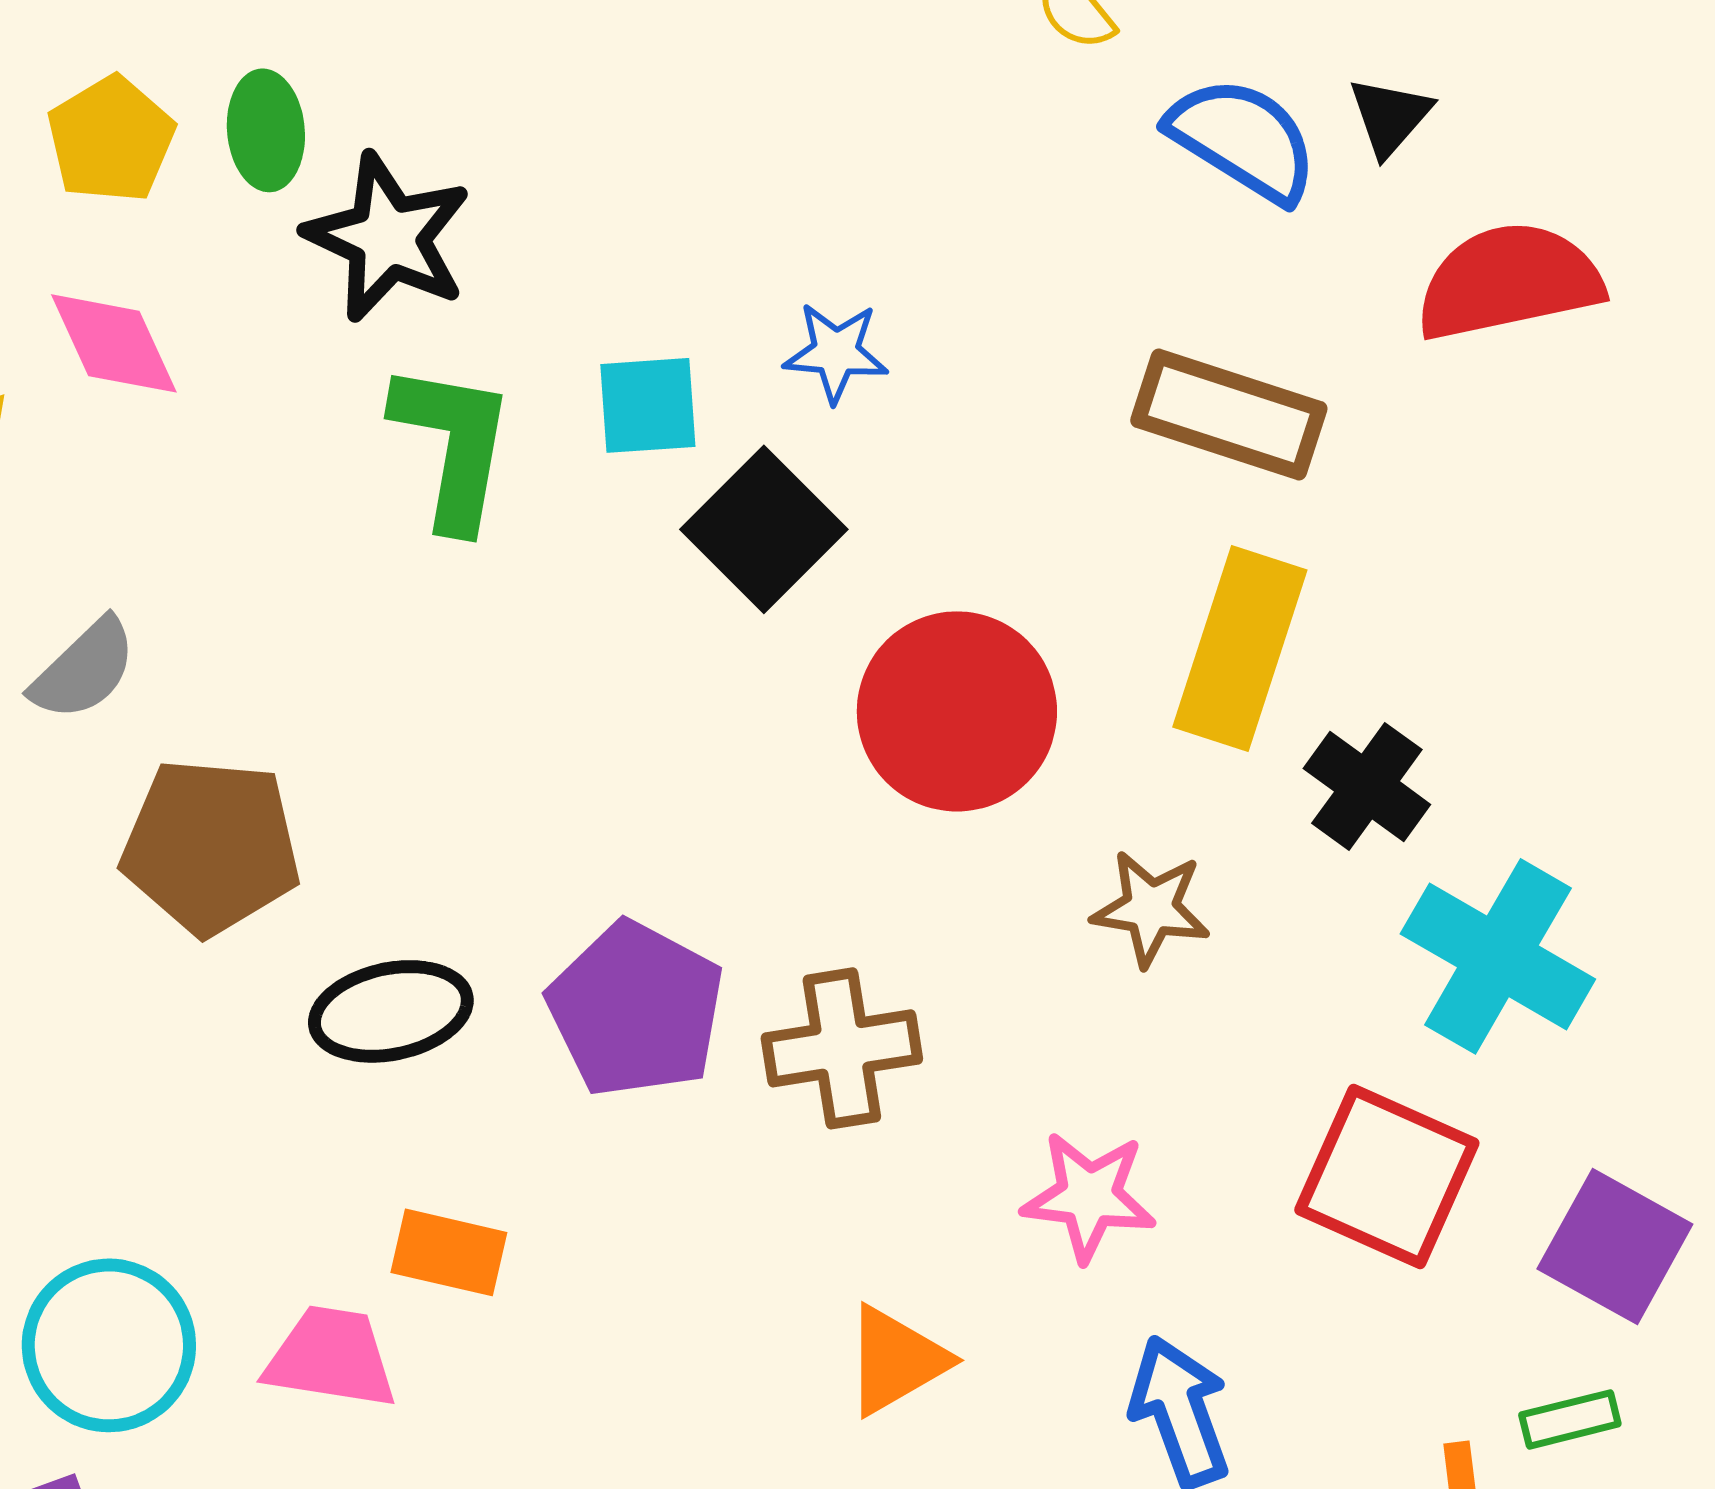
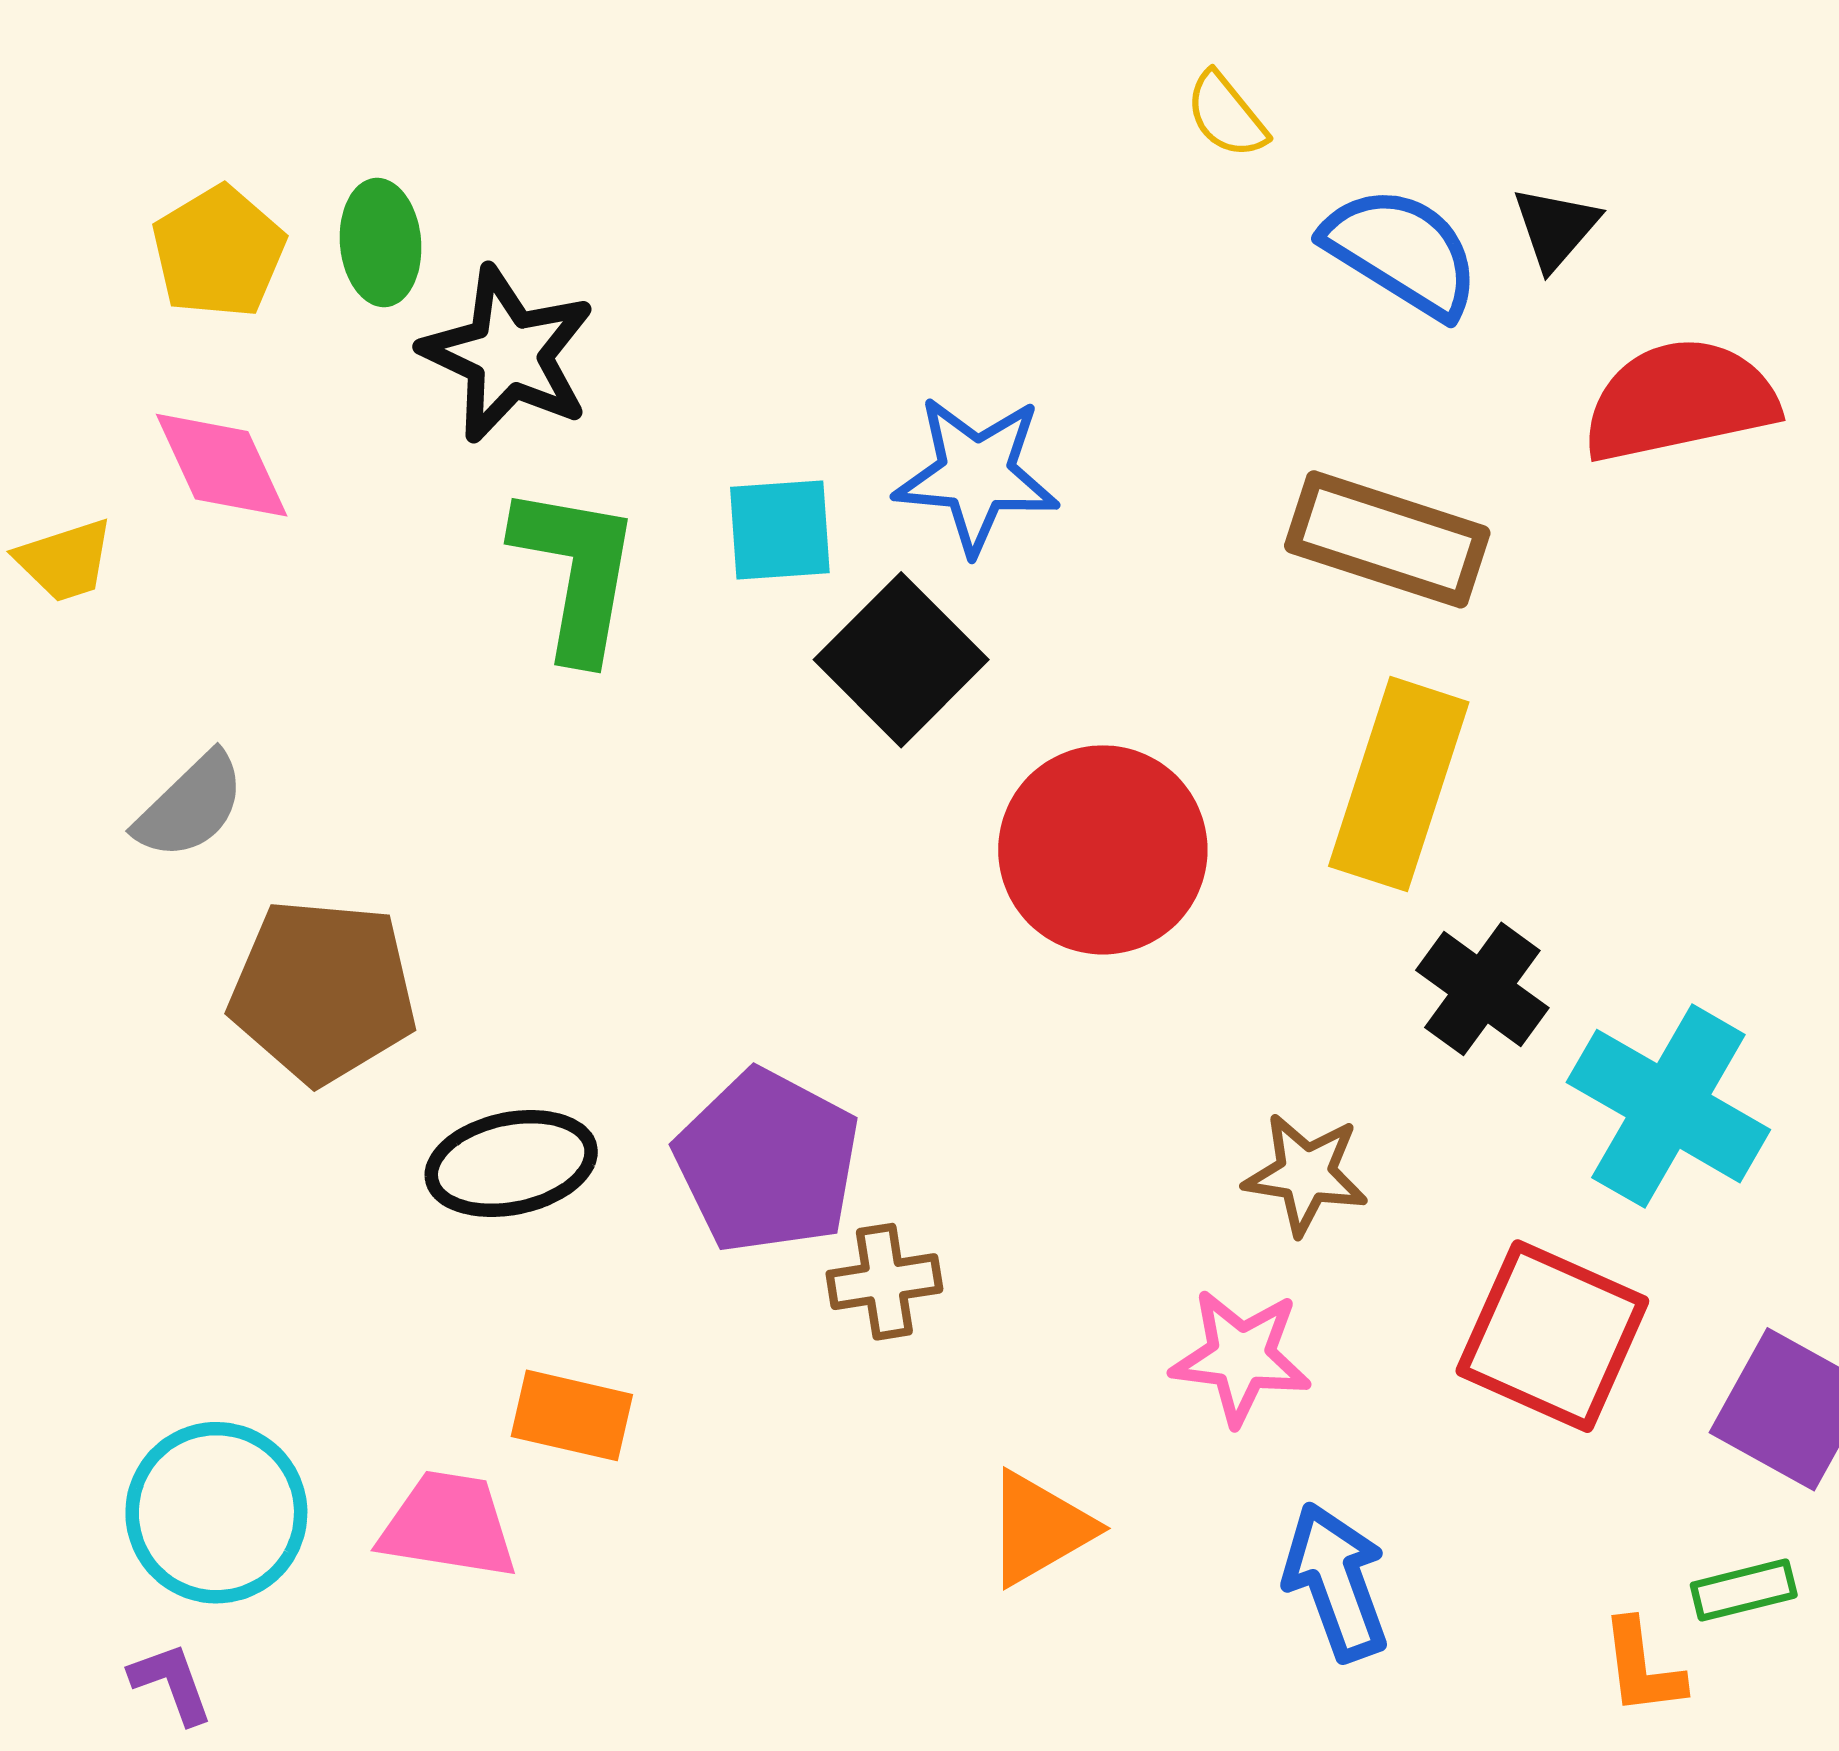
blue star: (836, 352) -> (976, 475), size x1.5
black cross: (1367, 786) -> (1482, 989), moved
brown star: (1151, 908) -> (1306, 1174), moved
brown cross: (842, 1048) -> (884, 1282), moved, size x0.7

